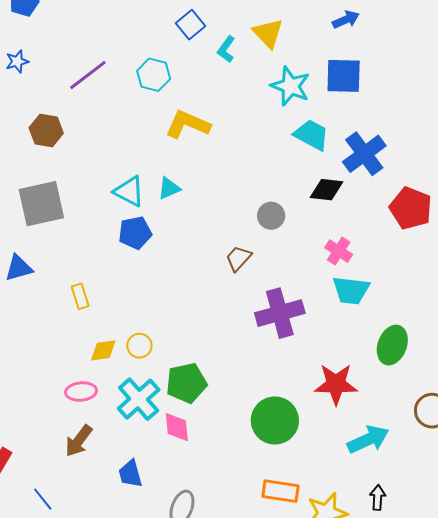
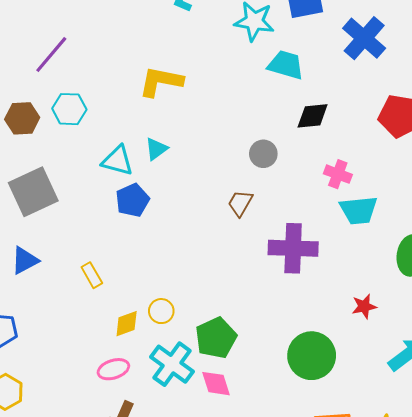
cyan hexagon: (154, 75) -> (69, 109), moved
blue cross: (364, 154) -> (364, 38), moved
purple cross: (280, 313) -> (293, 248), turned 30
red star: (336, 384) -> (364, 306), size x0.6

